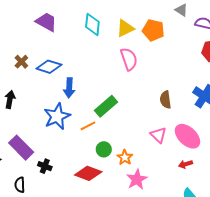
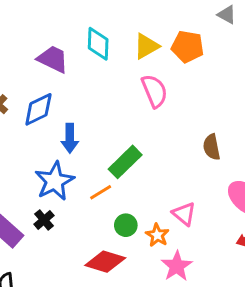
purple trapezoid: (46, 22) -> (53, 59), moved
blue diamond: (49, 67) -> (38, 109), turned -40
pink triangle: (158, 135) -> (184, 214), moved
black cross: (45, 166) -> (44, 220), moved, turned 32

